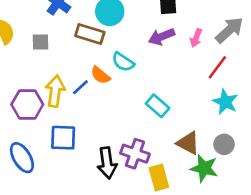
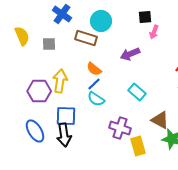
purple arrow: (162, 37) -> (130, 54), moved
pink arrow: (196, 38) -> (154, 32), moved
cyan semicircle: (123, 62) -> (96, 99), moved
blue line: (80, 87) -> (94, 84), moved
black arrow: (107, 163) -> (64, 135), moved

